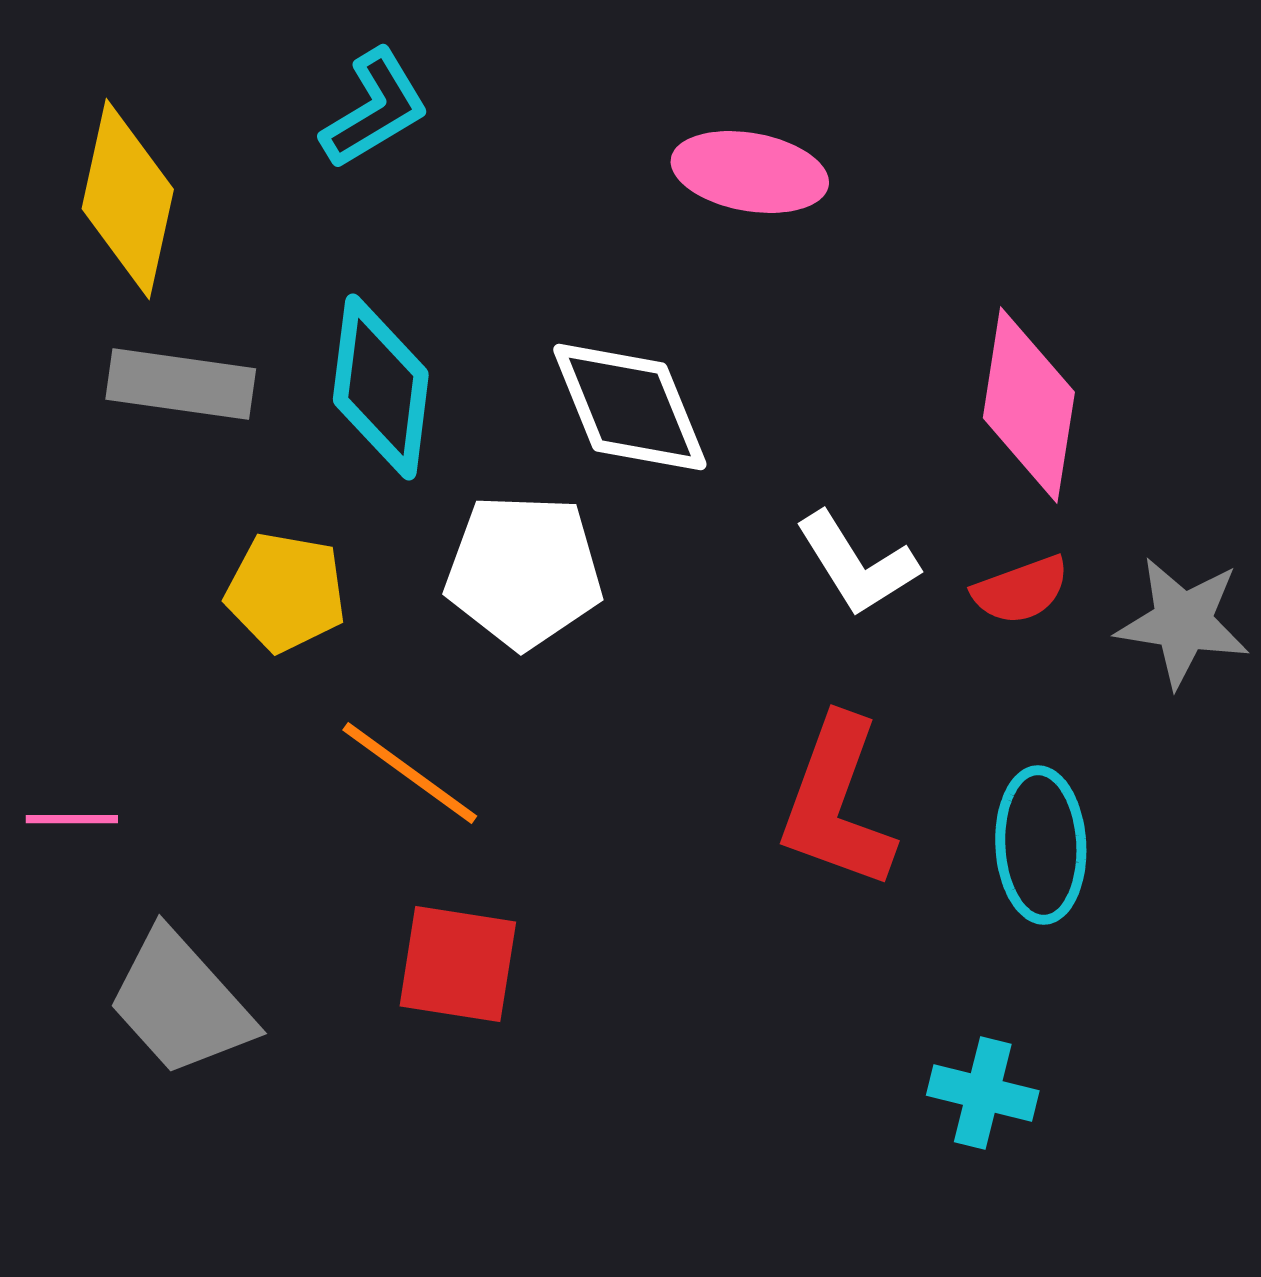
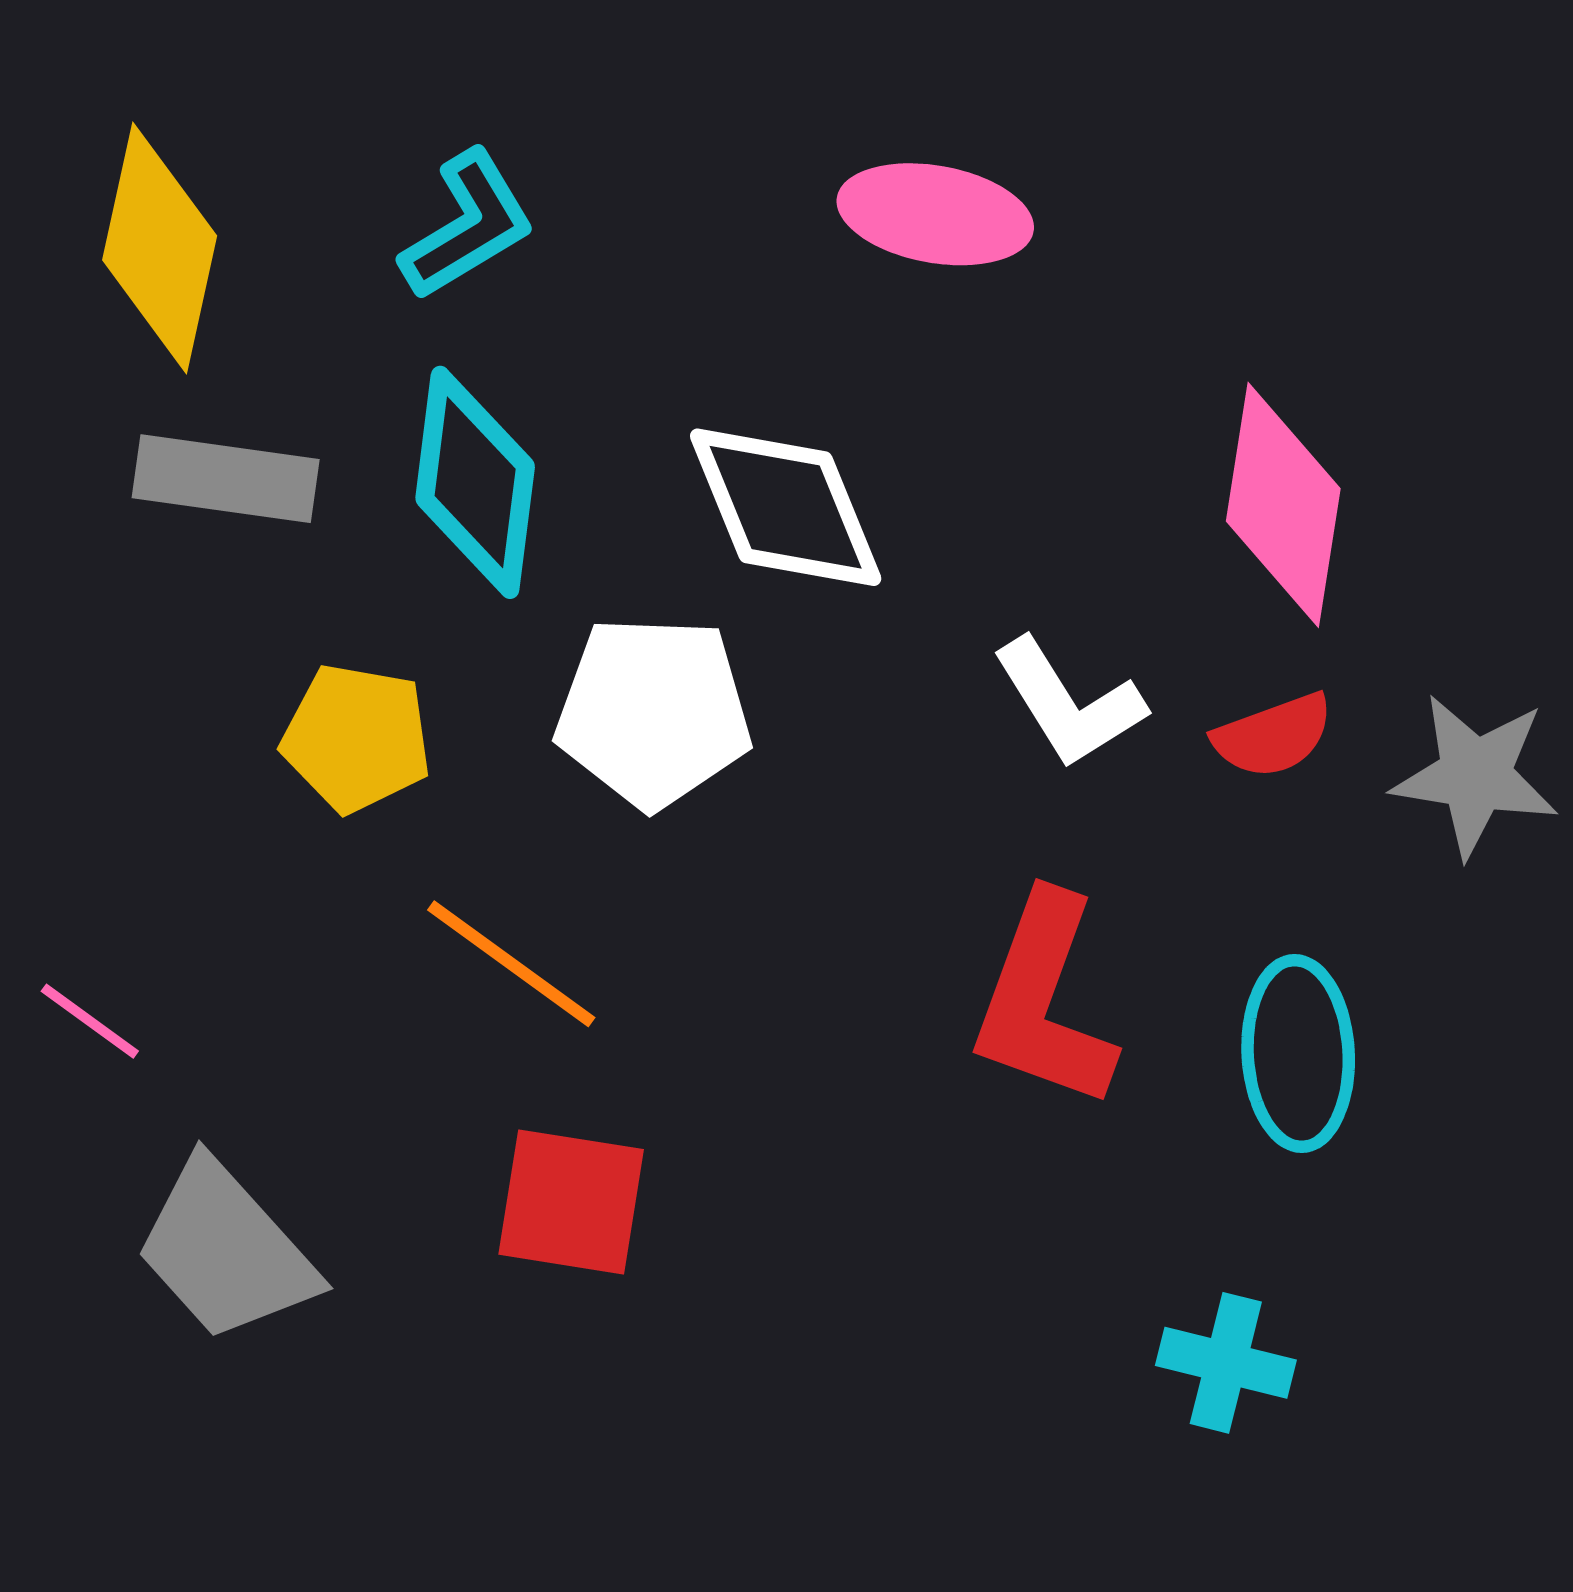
cyan L-shape: (375, 109) -> (468, 225), moved
pink line: (72, 819) -> (90, 1021), turned 36

